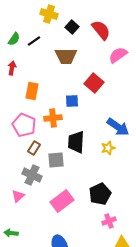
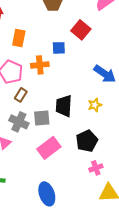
black trapezoid: (76, 142) -> (64, 106), moved
yellow star: (108, 148) -> (95, 105), moved
gray square: (56, 160) -> (42, 118), moved

